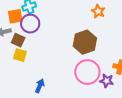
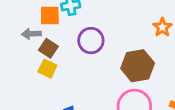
purple circle: (30, 24) -> (91, 41), moved

